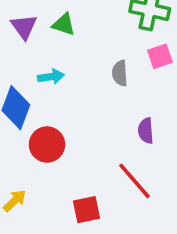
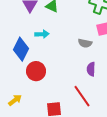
gray semicircle: (120, 73) -> (85, 43), moved, turned -80

